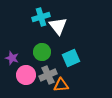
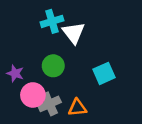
cyan square: (71, 58) -> (104, 73), moved
gray cross: (48, 75) -> (49, 104), moved

